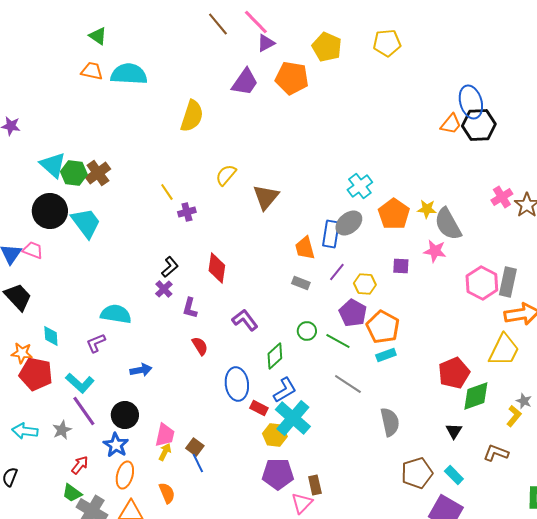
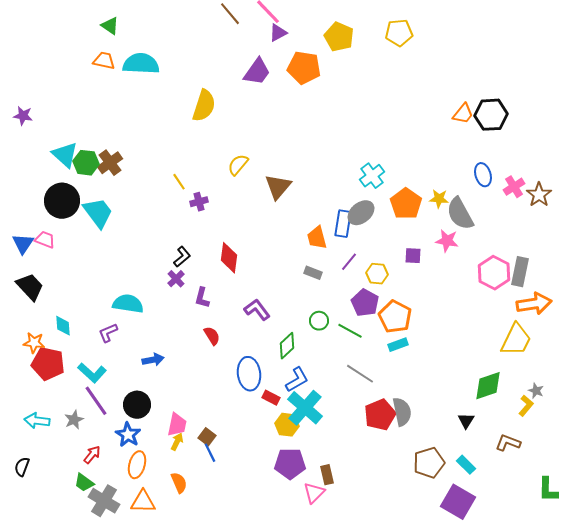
blue ellipse: (471, 102) -> (483, 175), moved, size x0.7
red pentagon: (454, 373) -> (380, 415), moved

